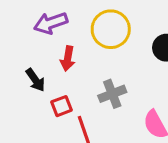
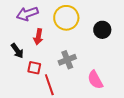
red square: (62, 106) -> (34, 68), turned 32

